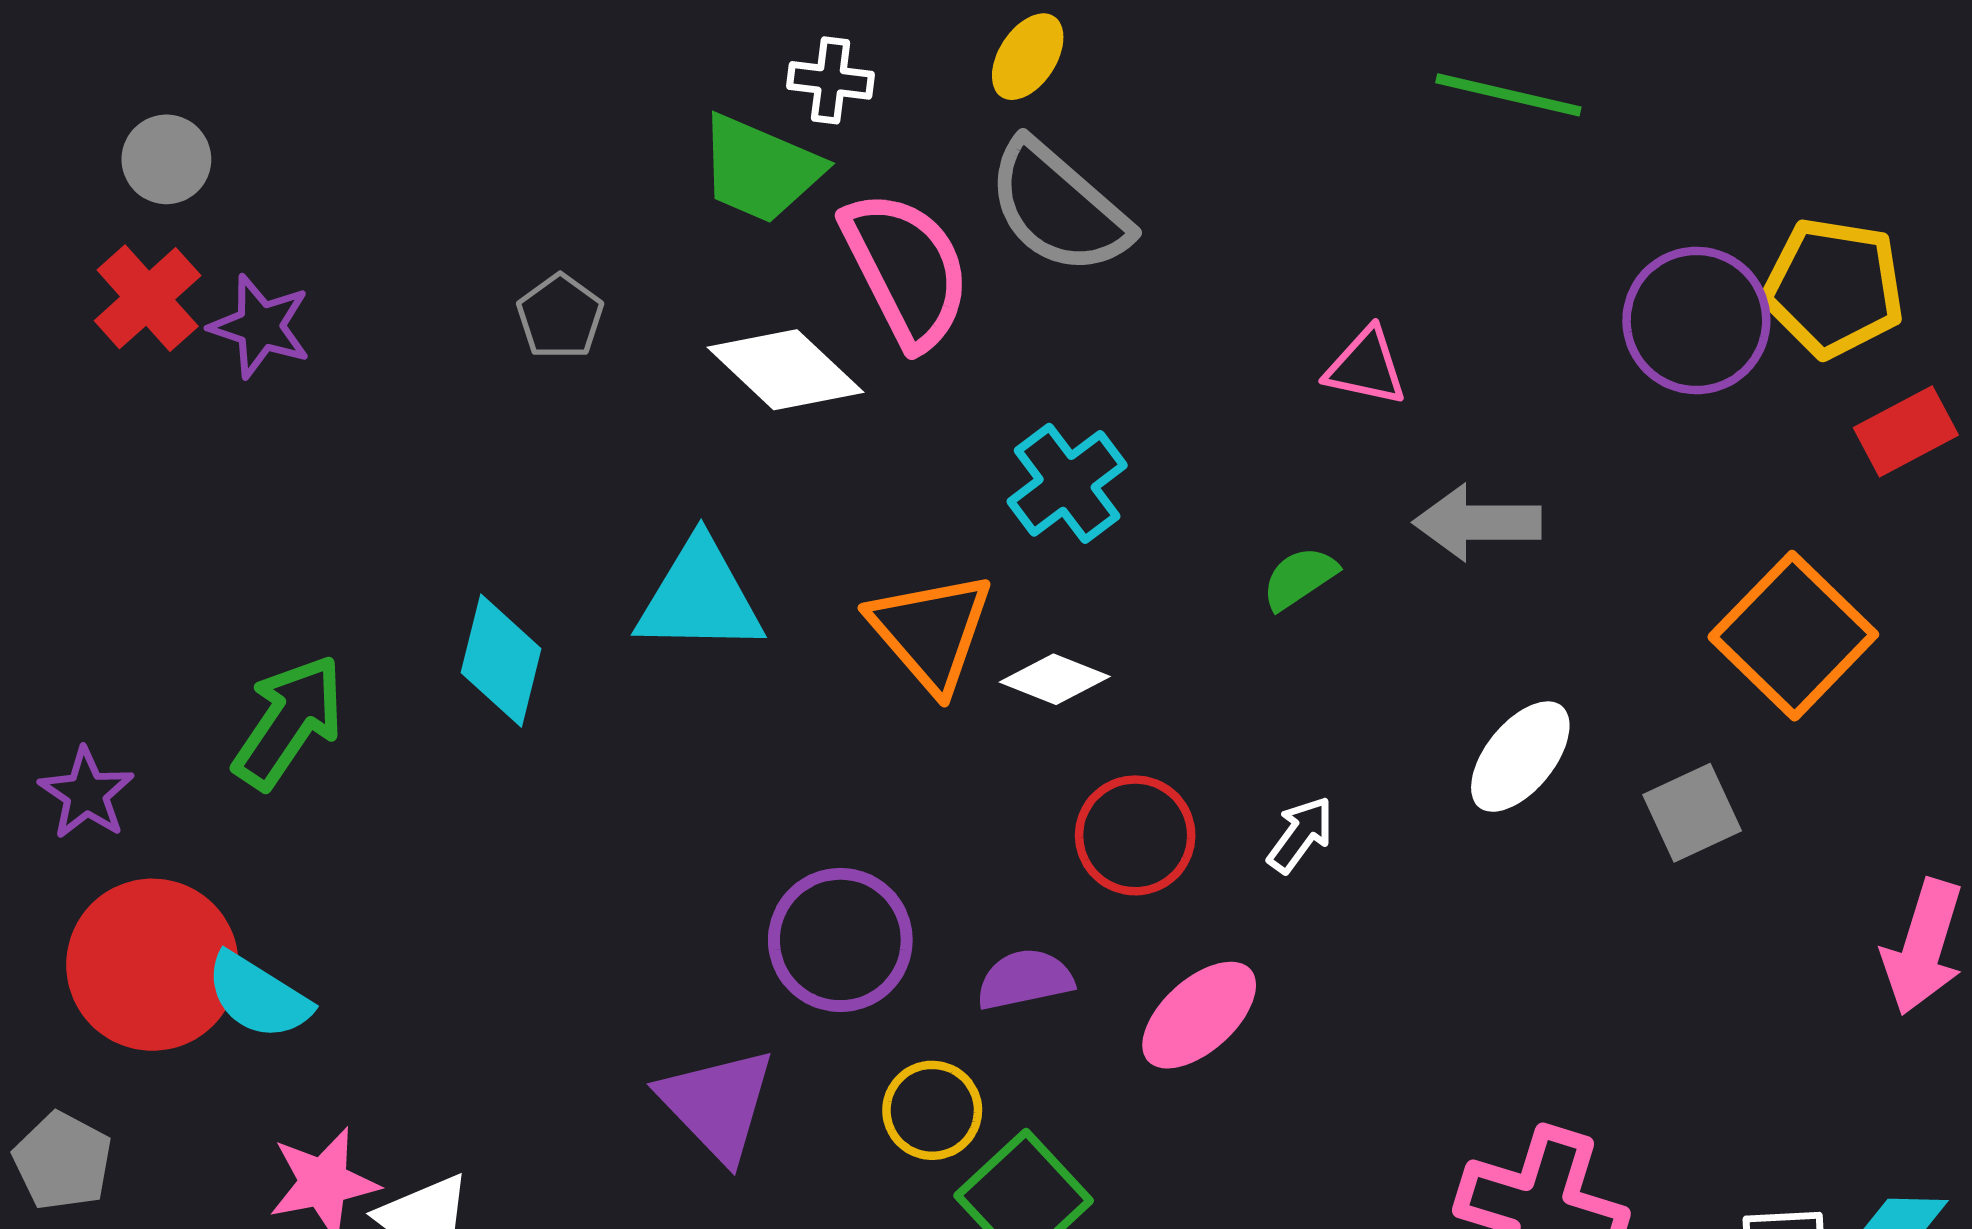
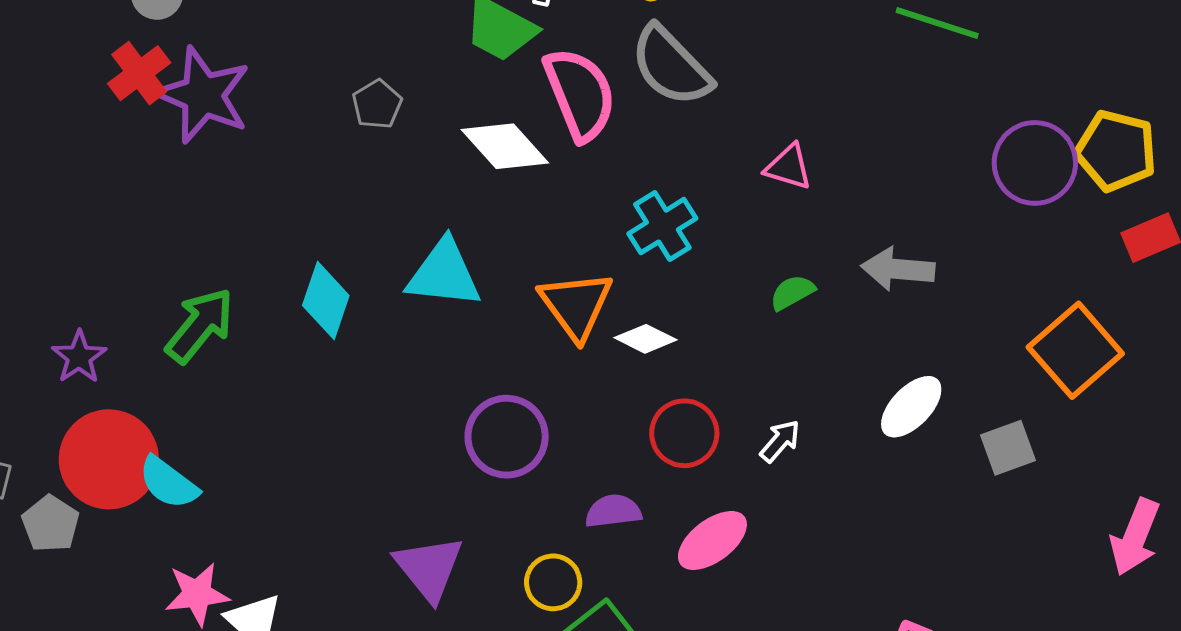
purple star: (260, 326) -> (203, 95), size x1.6
pink triangle: (1366, 367) -> (789, 167), moved
purple circle: (840, 940) -> (507, 437), moved
gray pentagon: (63, 1161) -> (51, 524), moved

